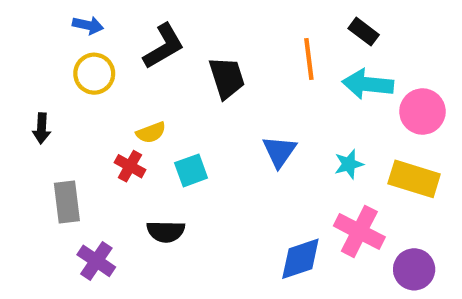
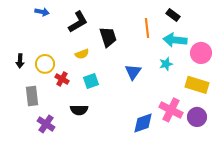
yellow circle: (94, 74) -> (45, 64), moved
yellow semicircle: (151, 133) -> (82, 54), moved
cyan star: (349, 164) -> (166, 64), moved
purple circle: (414, 269) -> (197, 117), moved

